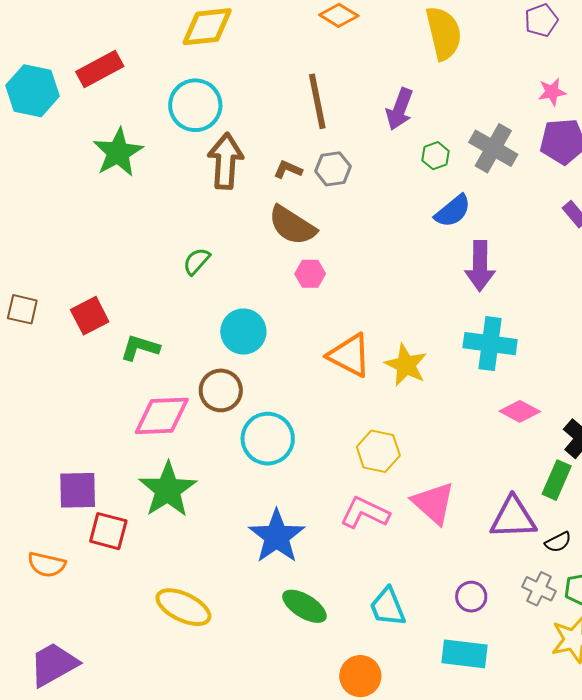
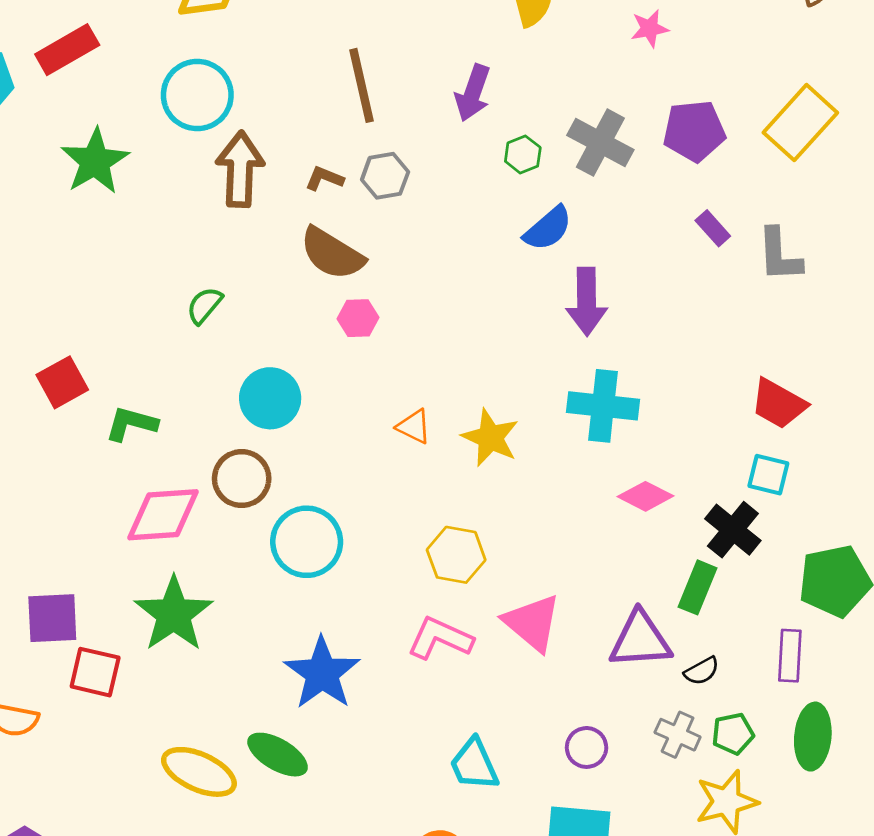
pink star: (552, 92) -> (650, 28), moved
orange triangle: (349, 355) -> (414, 427), size x0.6
green ellipse: (304, 606) -> (278, 755), moved

